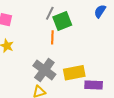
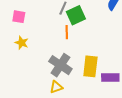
yellow rectangle: (74, 73) -> (90, 66), turned -70

